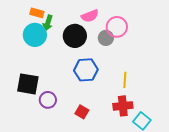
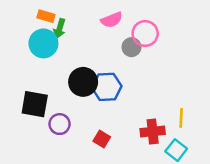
black circle: (75, 36) -> (83, 82), moved
yellow line: (125, 80) -> (181, 118), moved

